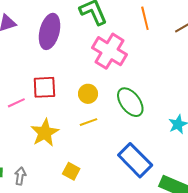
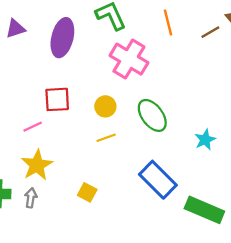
pink line: (16, 103) -> (33, 127), moved
yellow star: (45, 133) -> (37, 165), moved

